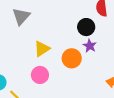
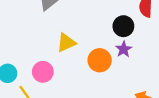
pink circle: (40, 75) -> (43, 72), moved

